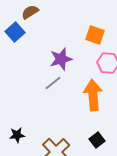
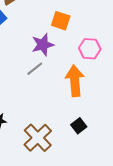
orange square: (95, 35) -> (61, 21), moved

